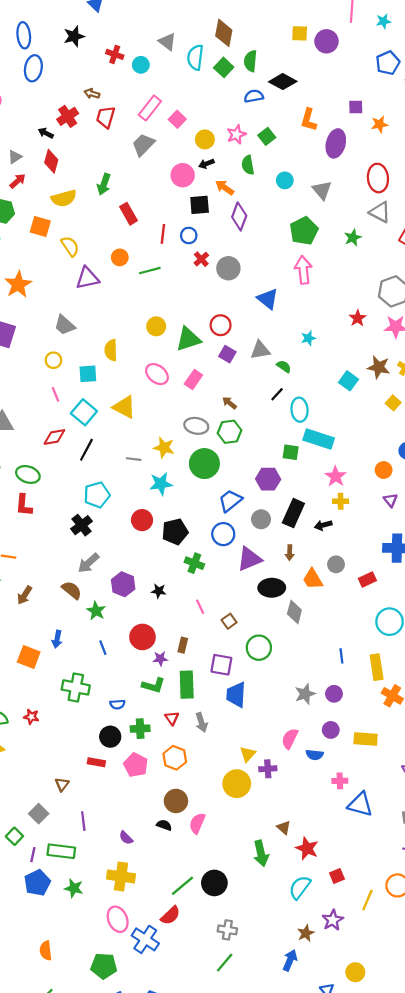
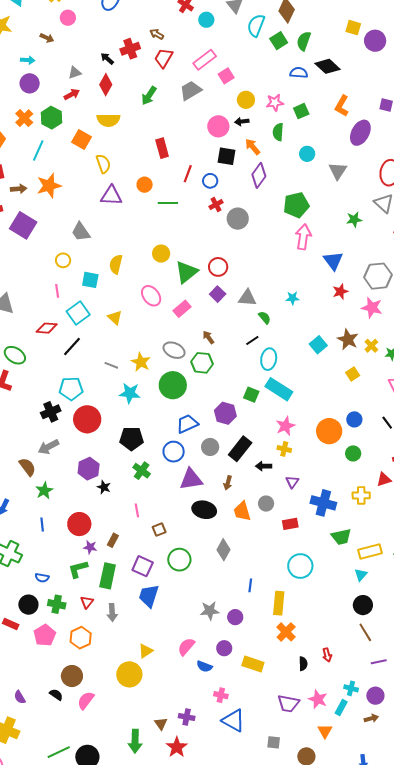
green arrow: (104, 184) -> (149, 96), moved
green pentagon: (304, 231) -> (296, 205), moved
blue triangle: (268, 299) -> (333, 261), moved
green triangle: (188, 339) -> (186, 272), turned -35
yellow triangle: (124, 407) -> (115, 317), size x0.7
orange circle: (384, 470) -> (329, 431), size x1.6
purple triangle: (391, 500) -> (292, 482), moved
red circle: (142, 520) -> (87, 419), moved, size x1.4
purple hexagon: (123, 584) -> (89, 469), moved
gray diamond: (294, 612) -> (224, 550), moved
green L-shape: (153, 685) -> (78, 569), turned 135
purple cross: (268, 769) -> (187, 717), moved

